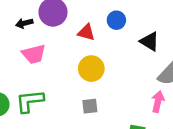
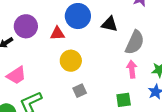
blue circle: (116, 20) -> (78, 16), size x1.6
pink trapezoid: (34, 54) -> (16, 75), moved

